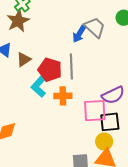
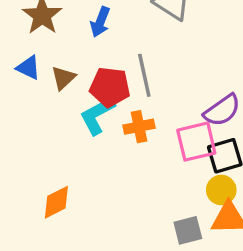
blue arrow: (79, 34) -> (100, 22), moved
cyan L-shape: (40, 85) -> (97, 115), turned 30

